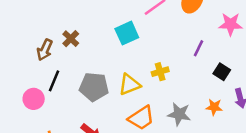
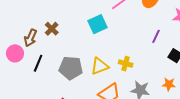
yellow cross: (160, 72) -> (126, 64), moved, turned 32
pink circle: (34, 99) -> (15, 53), moved

